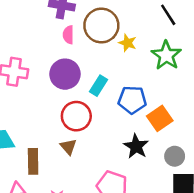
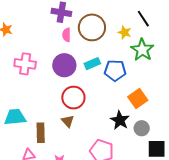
yellow star: (128, 43) -> (125, 32), moved
cyan rectangle: (99, 86) -> (92, 64), moved, turned 35
blue pentagon: (132, 100) -> (115, 70), moved
gray circle: (175, 156) -> (142, 128), moved

